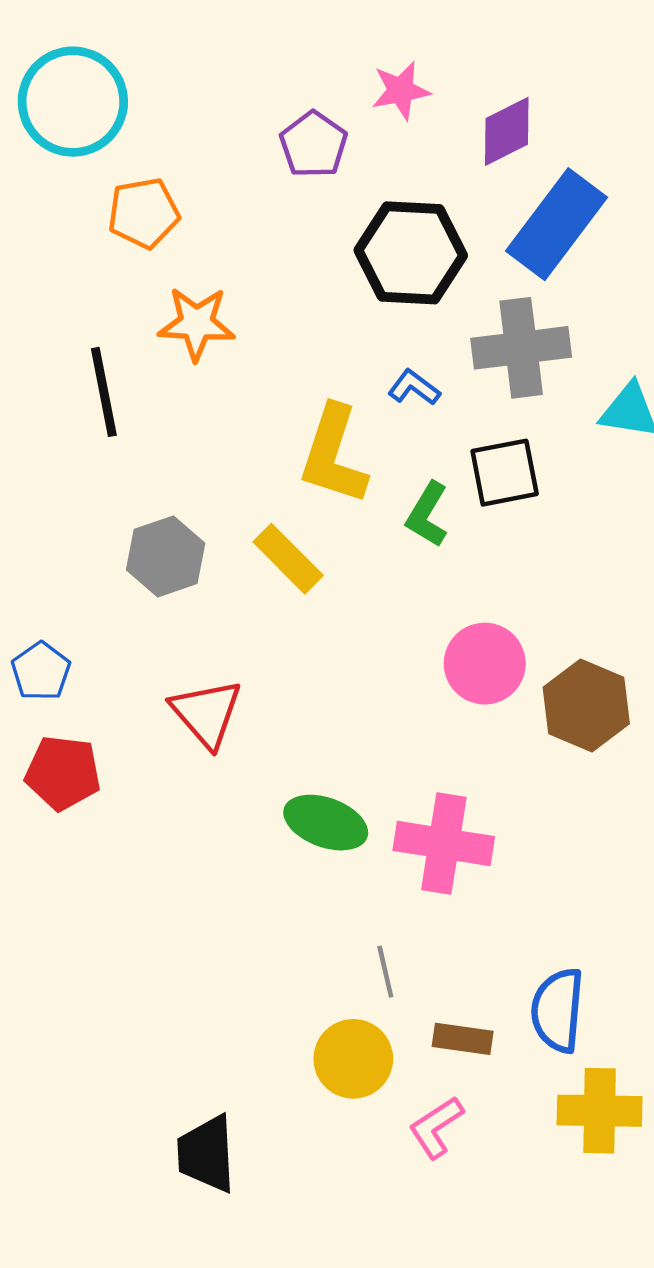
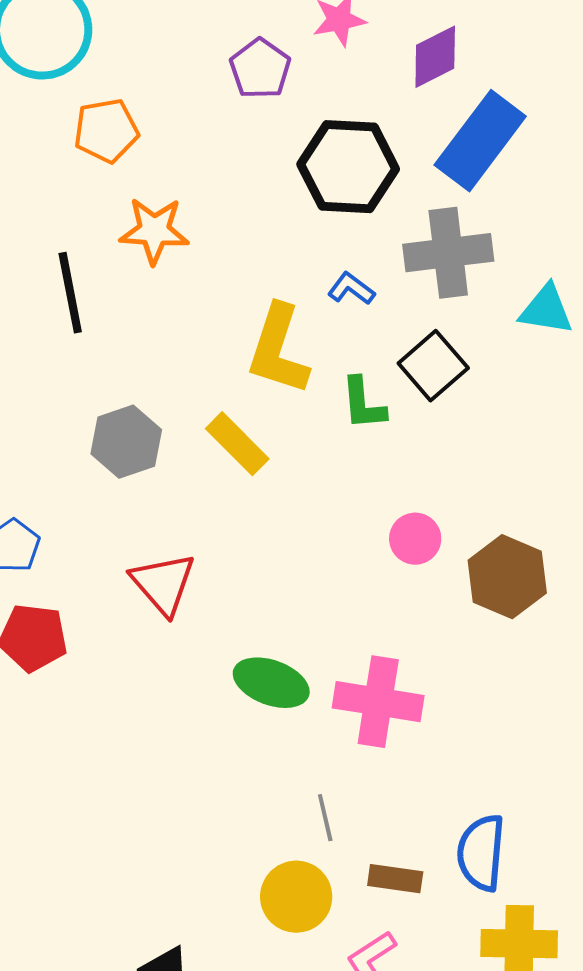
black square: (505, 473) -> (433, 366), turned -30
green L-shape: (427, 515) -> (363, 404), turned -36
pink circle: (485, 664) -> (415, 539), size x0.7

